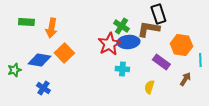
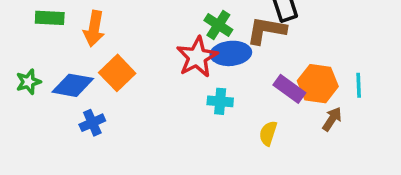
orange hexagon: (181, 45) -> (318, 84), moved
green star: (14, 70) -> (28, 82), moved
blue cross: (43, 88) -> (92, 123), moved, turned 32

